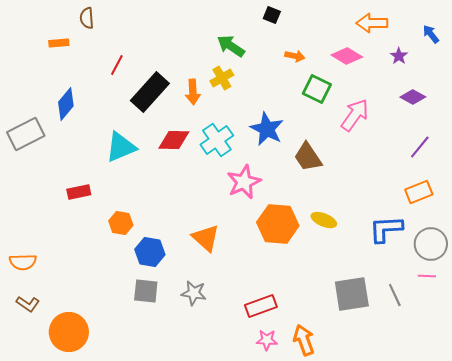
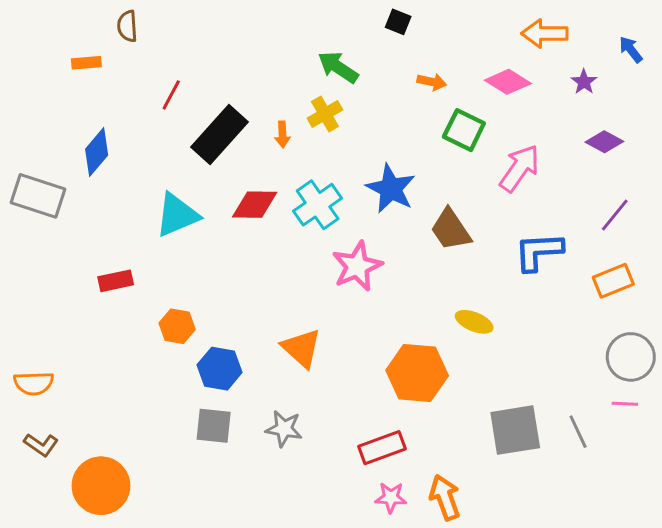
orange arrow: (193, 92) -> (282, 134), size x0.7
gray rectangle: (26, 134) -> (38, 196), turned 45
orange hexagon: (278, 224) -> (417, 373), moved
blue L-shape: (386, 229) -> (539, 252), moved

